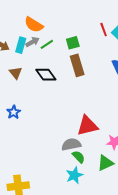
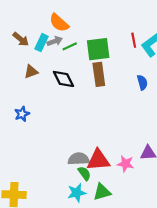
green square: (73, 43) -> (98, 49), size x1.6
brown triangle: (16, 73) -> (31, 72), turned 40
red triangle: (87, 126) -> (98, 160), moved
green triangle: (105, 163) -> (102, 192), moved

